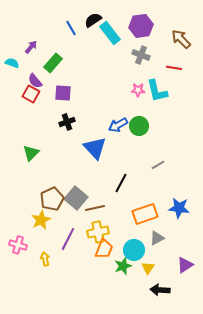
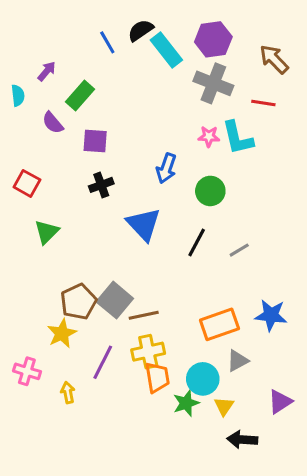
gray cross: (141, 55) -> (213, 83), size x1.4
cyan semicircle: (12, 63) -> (18, 95), turned 64
red square: (31, 94) -> (27, 183), moved
blue arrow: (118, 125) -> (166, 168), moved, turned -42
black line: (121, 183) -> (197, 243), moved
orange trapezoid: (104, 249) -> (157, 377), turned -30

